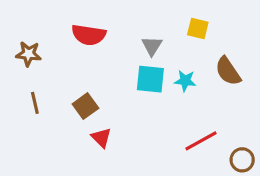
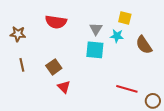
cyan star: (185, 81) -> (117, 36), moved
red line: (201, 141) -> (127, 89), turned 45

